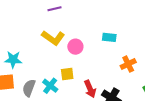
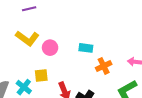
cyan rectangle: (109, 37) -> (86, 48), moved

